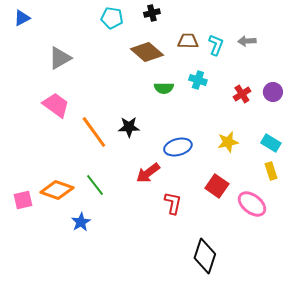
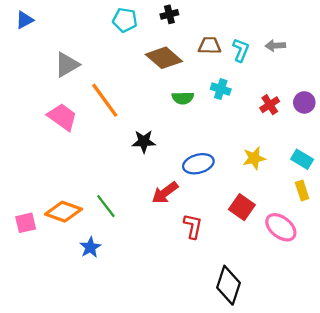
orange line: (94, 132) -> (105, 100), moved

